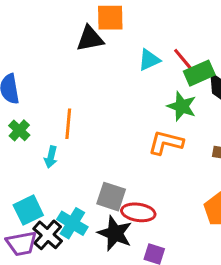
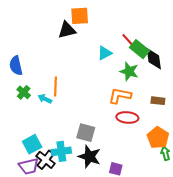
cyan triangle: (149, 60) -> (105, 53), moved
green rectangle: (199, 73) -> (139, 49), turned 66
cyan arrow: (51, 157) -> (45, 99), moved, turned 104
red ellipse: (138, 212) -> (127, 117), moved
cyan cross: (72, 223) -> (61, 151), turned -36

